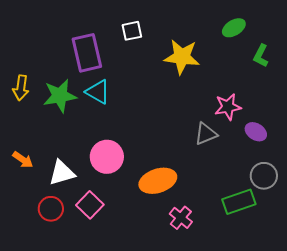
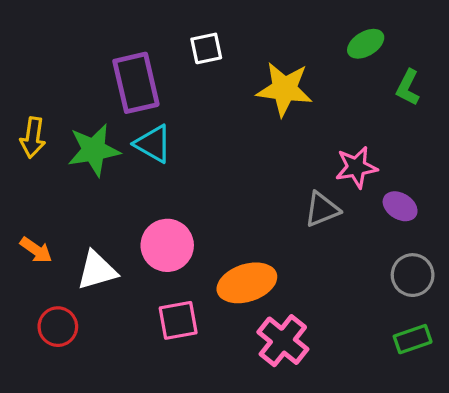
green rectangle: (239, 202) -> (413, 339), moved, size x0.7
pink square: (90, 205) -> (178, 320), moved, turned 36
red circle: (51, 209) -> (58, 327), moved
pink cross: (181, 218) -> (283, 341), size x1.4

